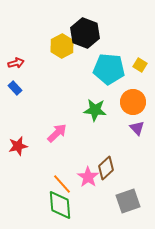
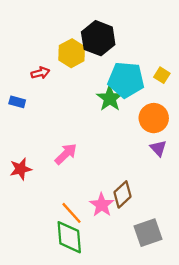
red arrow: (16, 63) -> (40, 73), moved
blue rectangle: (15, 88) -> (17, 102), turned -32
green star: (95, 110) -> (110, 98), moved, turned 30

